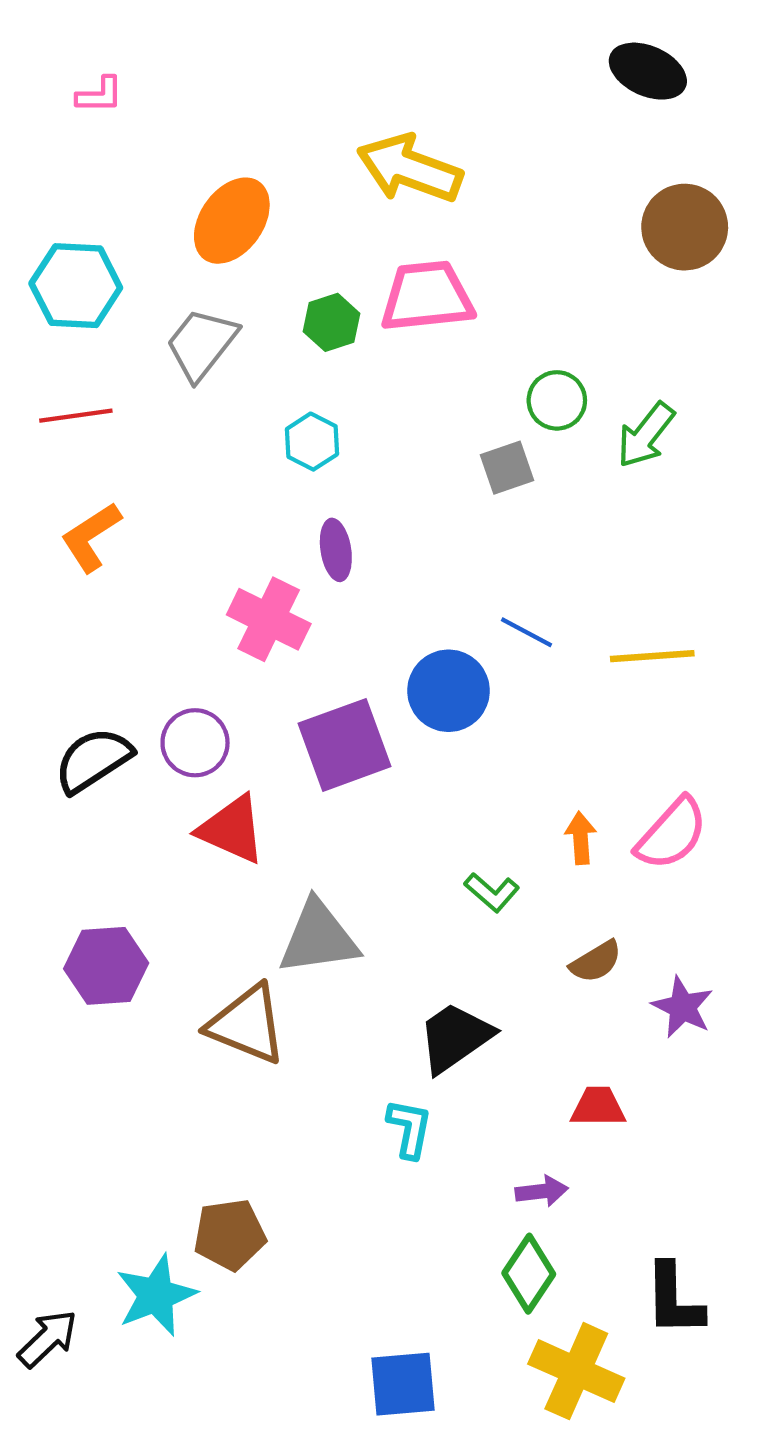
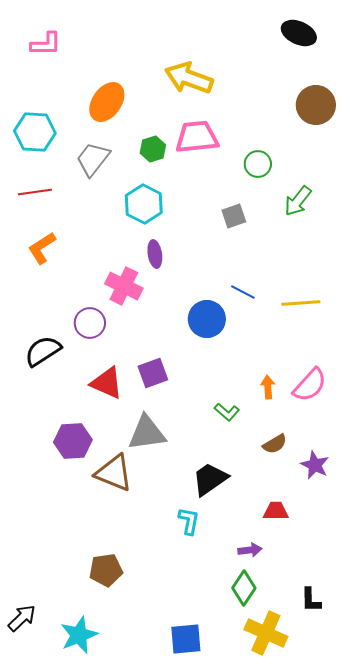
pink L-shape: (100, 95) -> (46, 44), size x1.4
green circle: (557, 400) -> (258, 164), moved
cyan hexagon: (312, 442) -> (144, 204), size x1.5
purple circle: (195, 743) -> (90, 323), moved
purple square: (345, 745) -> (153, 373), moved, size x0.7
purple hexagon: (106, 966) -> (73, 441), moved
cyan star: (156, 1295) -> (79, 635), moved
black L-shape: (674, 1300) -> (311, 600), size x0.7

